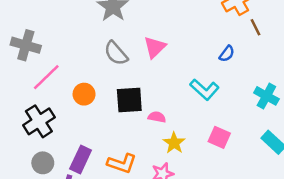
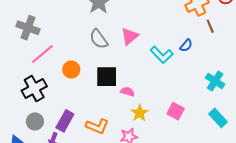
cyan L-shape: (204, 90) -> (162, 55), moved

